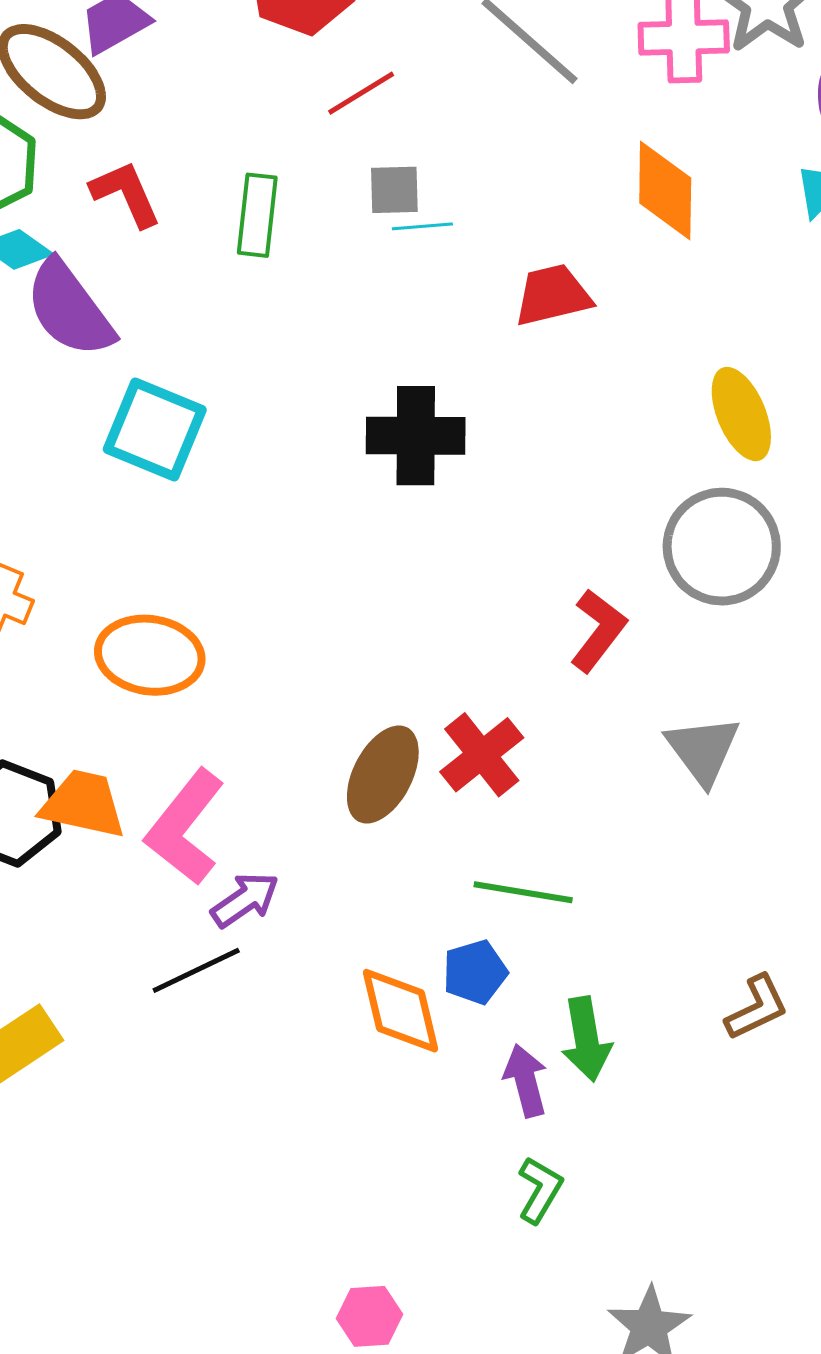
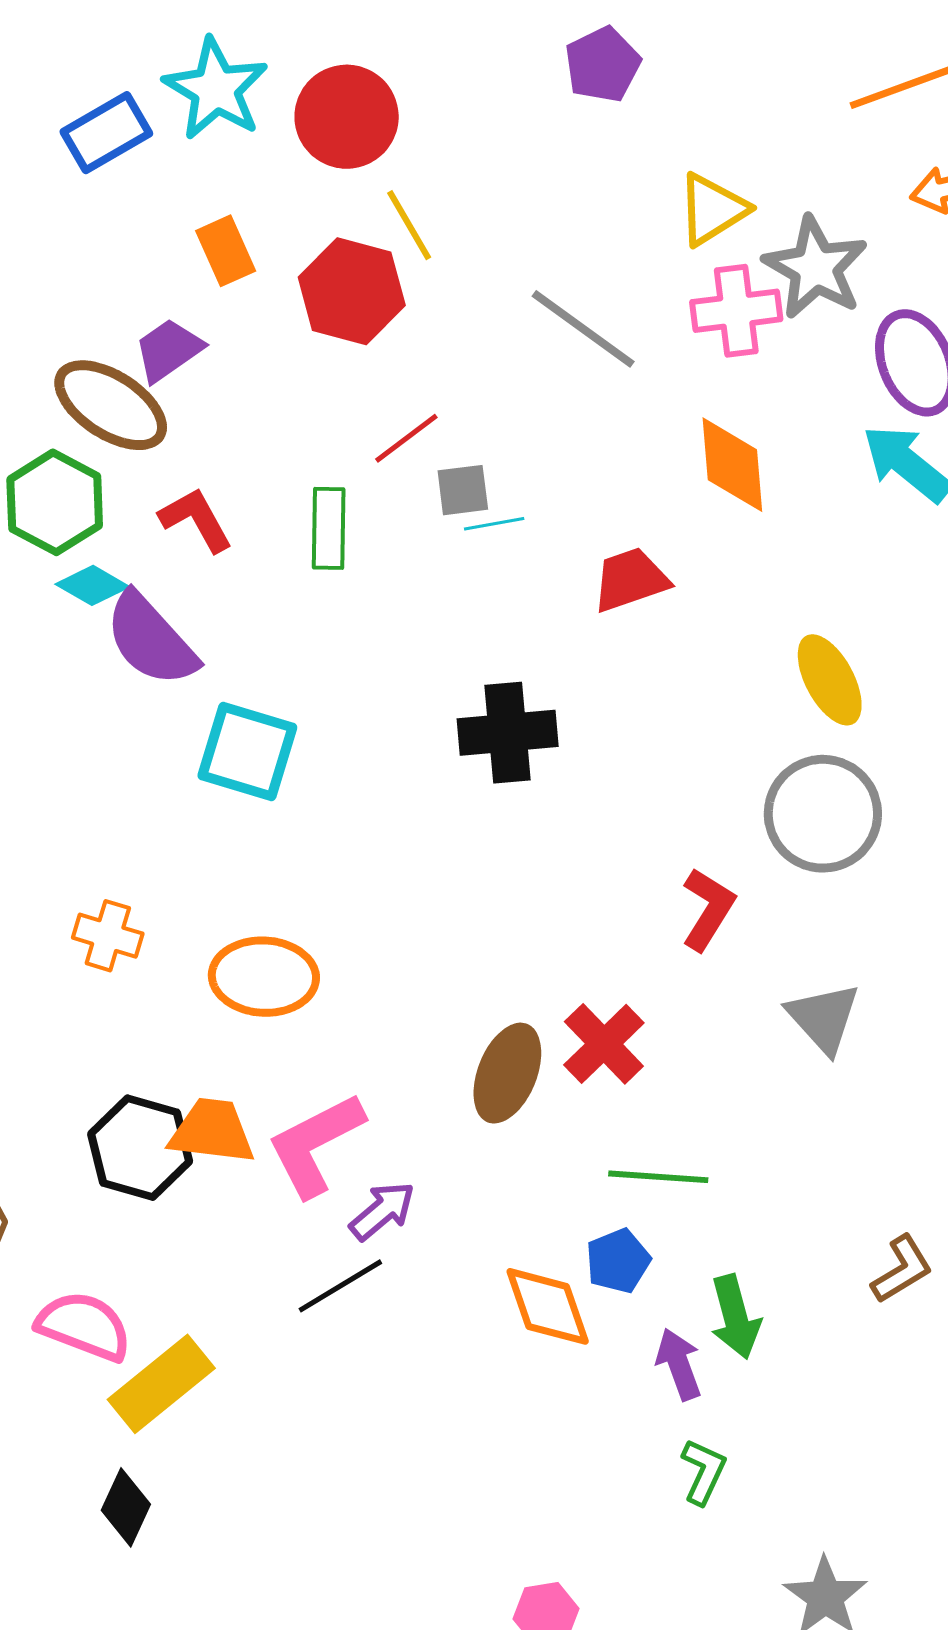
red line: (361, 93) -> (406, 438), moved
pink L-shape: (185, 827) -> (315, 1144), turned 30

